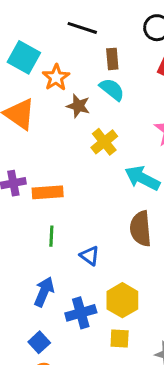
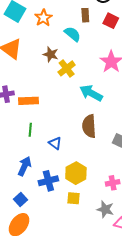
brown rectangle: (112, 59) -> (85, 15), moved
orange star: (56, 77) -> (43, 18), moved
brown star: (78, 106) -> (51, 54), moved

